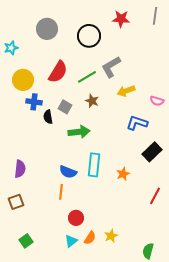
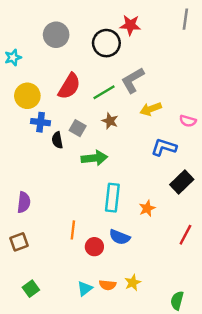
red star: (121, 19) -> (130, 25), moved
blue semicircle: (68, 172) -> (120, 237), moved
red circle: (76, 218) -> (94, 247), moved
orange semicircle: (90, 238) -> (108, 285), turned 64

